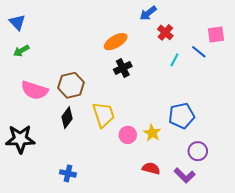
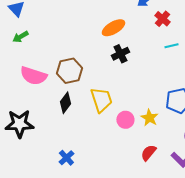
cyan line: (174, 60) -> (171, 46), turned 48
red semicircle: (151, 168) -> (148, 153), turned -66
blue cross: (68, 173) -> (66, 158), turned 35

